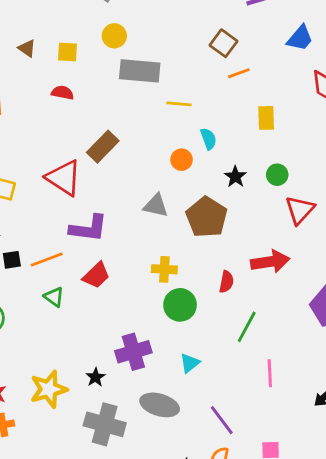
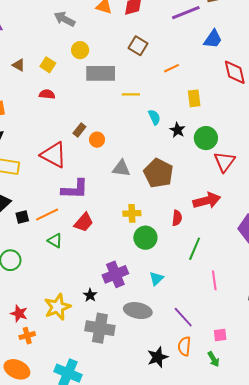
brown square: (224, 43) -> (138, 46), moved
yellow square: (68, 52) -> (48, 65), turned 35
brown rectangle: (103, 147) -> (79, 130), size x0.6
orange circle: (182, 160) -> (97, 140), moved
green circle: (277, 175) -> (206, 138), size x1.5
black star: (235, 177) -> (177, 130), moved

